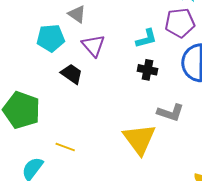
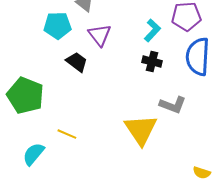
cyan L-shape: (146, 38) -> (152, 30), turned -35

